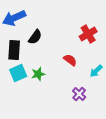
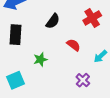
black semicircle: (35, 37) -> (53, 21), moved
cyan square: (18, 73) -> (16, 80), moved

